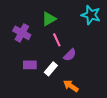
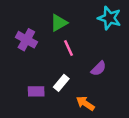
purple semicircle: (70, 55) -> (99, 69), moved
purple rectangle: (30, 65) -> (36, 91), moved

